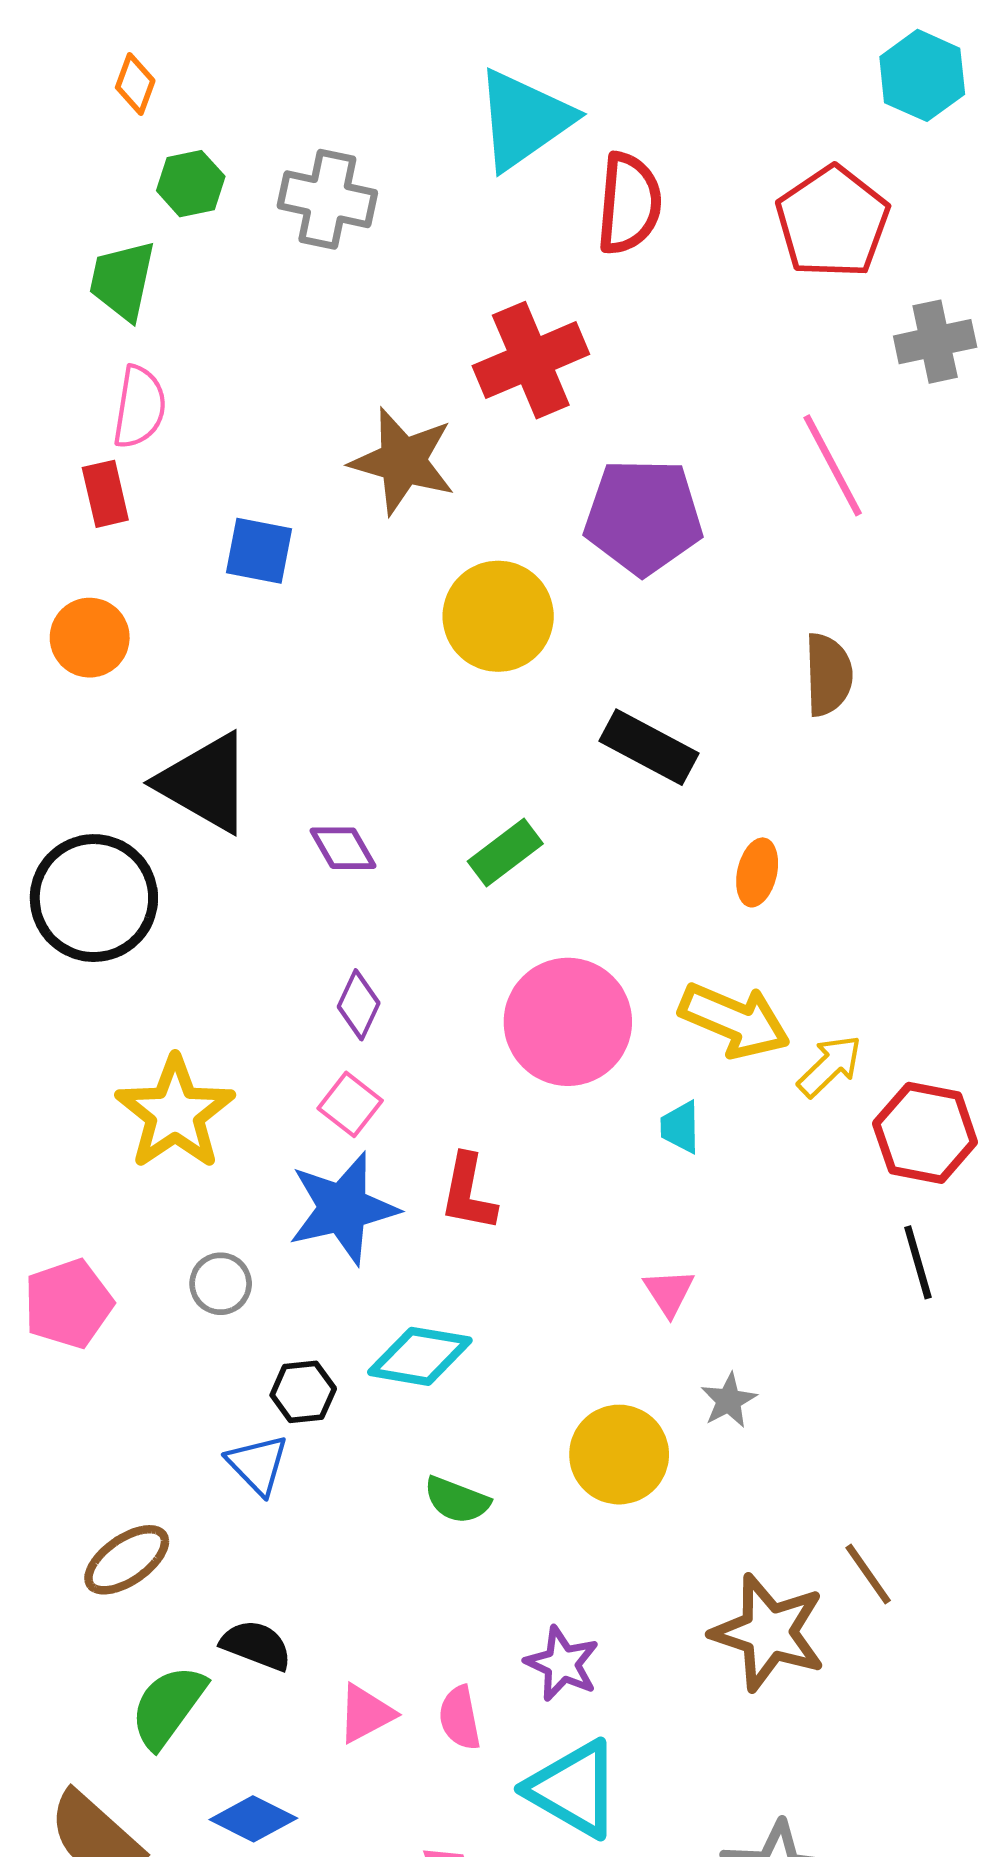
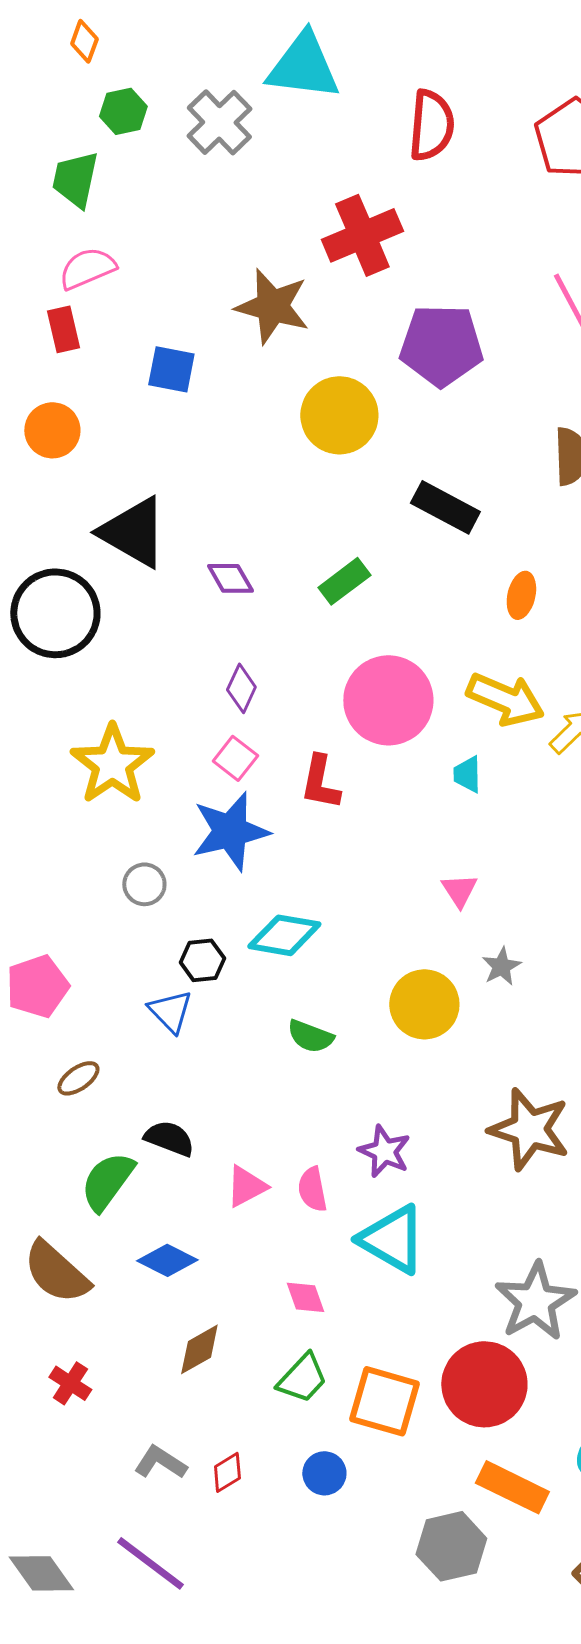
cyan triangle: (524, 120) -> (303, 66), moved, turned 42
gray cross: (327, 199) -> (219, 122), turned 34
pink semicircle: (139, 407) -> (87, 268), turned -122
red L-shape: (468, 1193) -> (320, 782), moved
pink pentagon: (68, 1304) -> (37, 986), moved
brown ellipse: (127, 1560) -> (78, 1078), size x0.7

